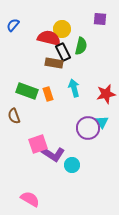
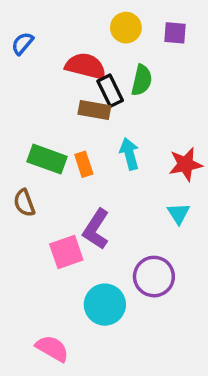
yellow circle: (62, 29) -> (126, 28), moved
purple circle: (88, 128) -> (154, 277), moved
purple L-shape: (53, 154) -> (96, 229), moved, turned 90
cyan circle: (72, 165) -> (105, 305), moved, size x1.5

